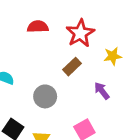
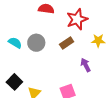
gray circle: (45, 96) -> (36, 43), moved

